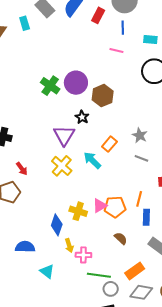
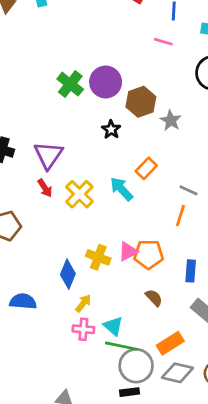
purple triangle: (64, 135) -> (48, 155), moved
gray star: (140, 135) -> (171, 120), moved
red arrow: (22, 169) -> (45, 188), moved
orange line: (139, 199) -> (180, 216), moved
yellow arrow: (69, 246) -> (83, 303), turned -128
pink cross: (83, 255) -> (83, 329), moved
cyan triangle: (47, 271) -> (113, 326), moved
gray circle: (111, 289) -> (136, 366), size x1.6

